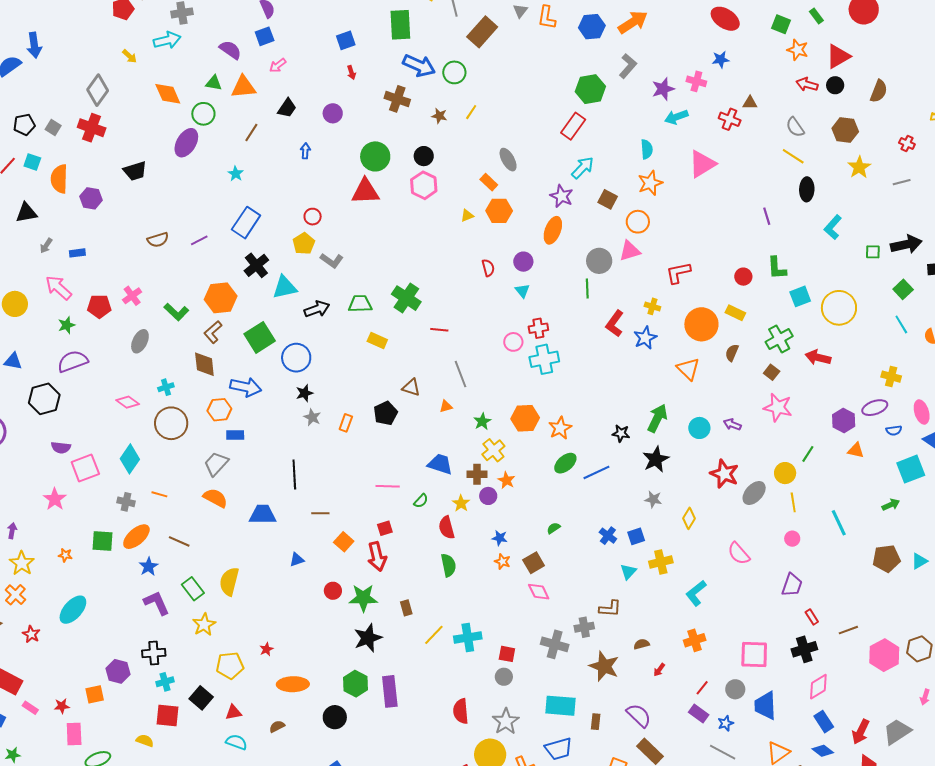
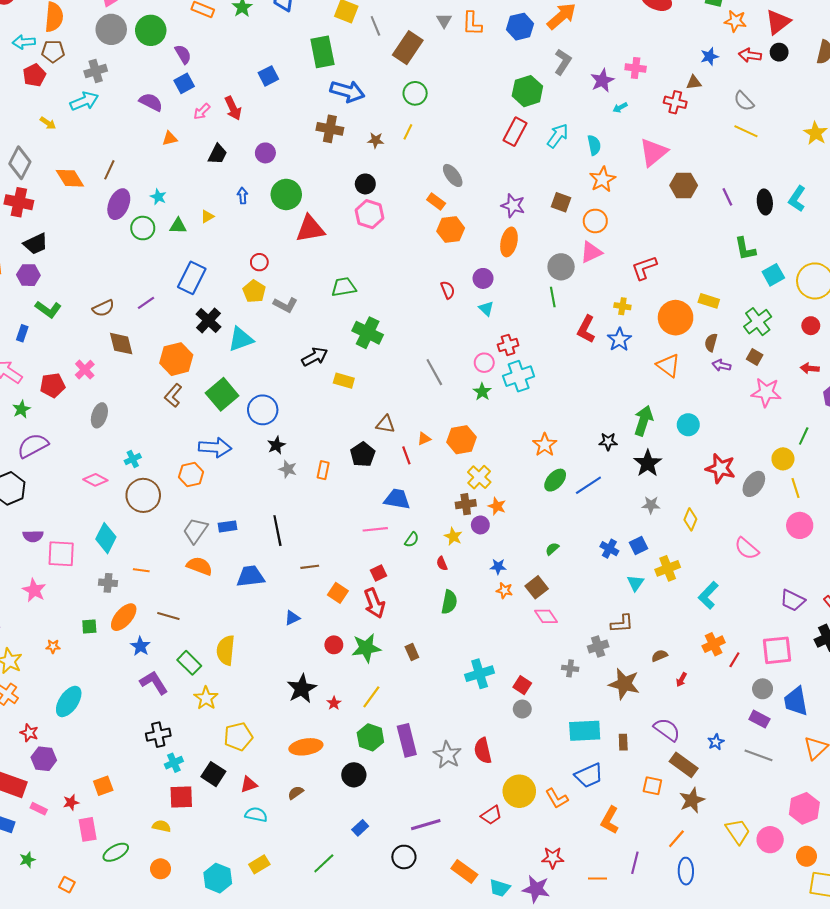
blue star: (721, 59) -> (709, 56), moved
red arrow: (351, 72) -> (233, 108), moved, size x1.6
green circle: (454, 72) -> (415, 93), moved
green triangle: (214, 83) -> (178, 226), moved
orange triangle: (243, 87) -> (170, 139), size x0.6
orange diamond: (168, 94) -> (70, 178), moved
green circle: (203, 114) -> (143, 228), moved
cyan arrow: (676, 117) -> (620, 108), size x0.6
brown hexagon: (845, 130) -> (684, 185), moved
brown line: (251, 132) -> (109, 170), moved
green circle: (375, 156) -> (286, 194), moved
cyan arrow: (583, 168) -> (558, 136), moved
black trapezoid: (135, 171) -> (36, 244), moved
cyan star: (236, 174) -> (158, 197), moved
black ellipse: (807, 189) -> (765, 202), moved
yellow triangle: (467, 215) -> (207, 216), moved
blue rectangle: (77, 253) -> (22, 333), turned -56
red circle: (743, 277) -> (811, 326), moved
green trapezoid: (360, 304) -> (344, 287), moved
black arrow: (317, 309) -> (315, 357), moved
green L-shape: (176, 312) -> (48, 309), moved
red line: (439, 330) -> (406, 455), moved, turned 72
red arrow: (818, 357) -> (810, 368), moved, size x0.7
brown diamond: (204, 364) -> (121, 344), moved
gray line: (460, 374) -> (434, 372), moved
orange hexagon: (525, 418) -> (461, 440), moved
green star: (482, 421) -> (482, 392), moved
purple arrow: (732, 424) -> (721, 365), moved
blue rectangle: (235, 435) -> (228, 526), moved
blue trapezoid: (440, 464) -> (397, 499), moved
pink square: (85, 468) -> (61, 554), turned 32
red semicircle: (447, 528) -> (442, 564), size x0.6
pink circle: (792, 539) -> (800, 525), size x1.6
green square: (103, 541) -> (89, 627), size x0.7
green semicircle: (448, 565) -> (449, 602), turned 30
purple trapezoid: (792, 585) -> (793, 600), moved, turned 105
yellow line: (434, 635) -> (371, 697), moved
black star: (368, 638) -> (302, 689), moved
gray cross: (555, 644) -> (570, 668), size x0.6
red star: (266, 649) -> (334, 703), moved
red square: (507, 654) -> (522, 685), turned 30
purple hexagon: (118, 671) -> (44, 759), moved
red line: (702, 688) -> (734, 660), moved
purple rectangle: (699, 714) -> (759, 719), moved
gray star: (506, 721) -> (447, 755), moved
blue star: (726, 723) -> (716, 742), moved

